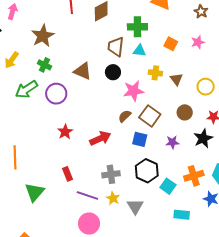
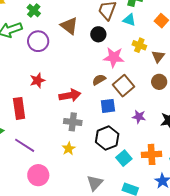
brown circle: (185, 112) -> (159, 82), moved
blue square: (140, 139) -> (108, 106), turned -35
red rectangle: (68, 174) -> (19, 108), moved, size x1.5
gray cross: (111, 174) -> (73, 122), moved
purple line: (87, 195) -> (25, 145), moved
yellow star: (113, 198) -> (69, 149), moved
gray triangle: (135, 206) -> (95, 183), moved

